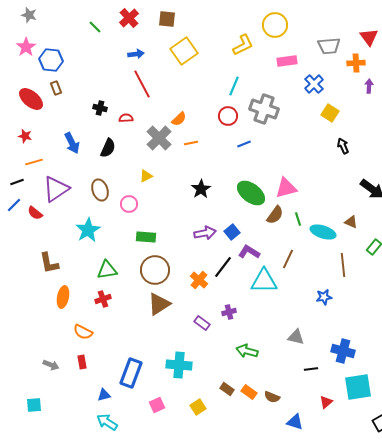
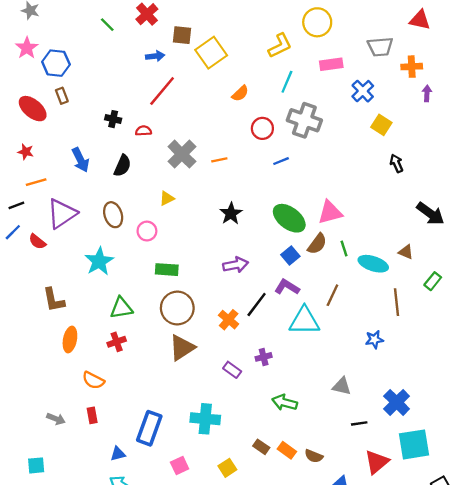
brown square: (167, 19) -> (182, 35), moved
red triangle: (369, 37) -> (420, 20), moved, turned -42
red line: (142, 84) -> (162, 91), turned 68
cyan line: (234, 86) -> (287, 82), moved
orange semicircle: (179, 119) -> (240, 93), moved
blue square: (232, 232) -> (290, 256), moved
blue cross: (343, 351) -> (397, 402), turned 30
red triangle: (326, 402) -> (377, 462), size x1.6

